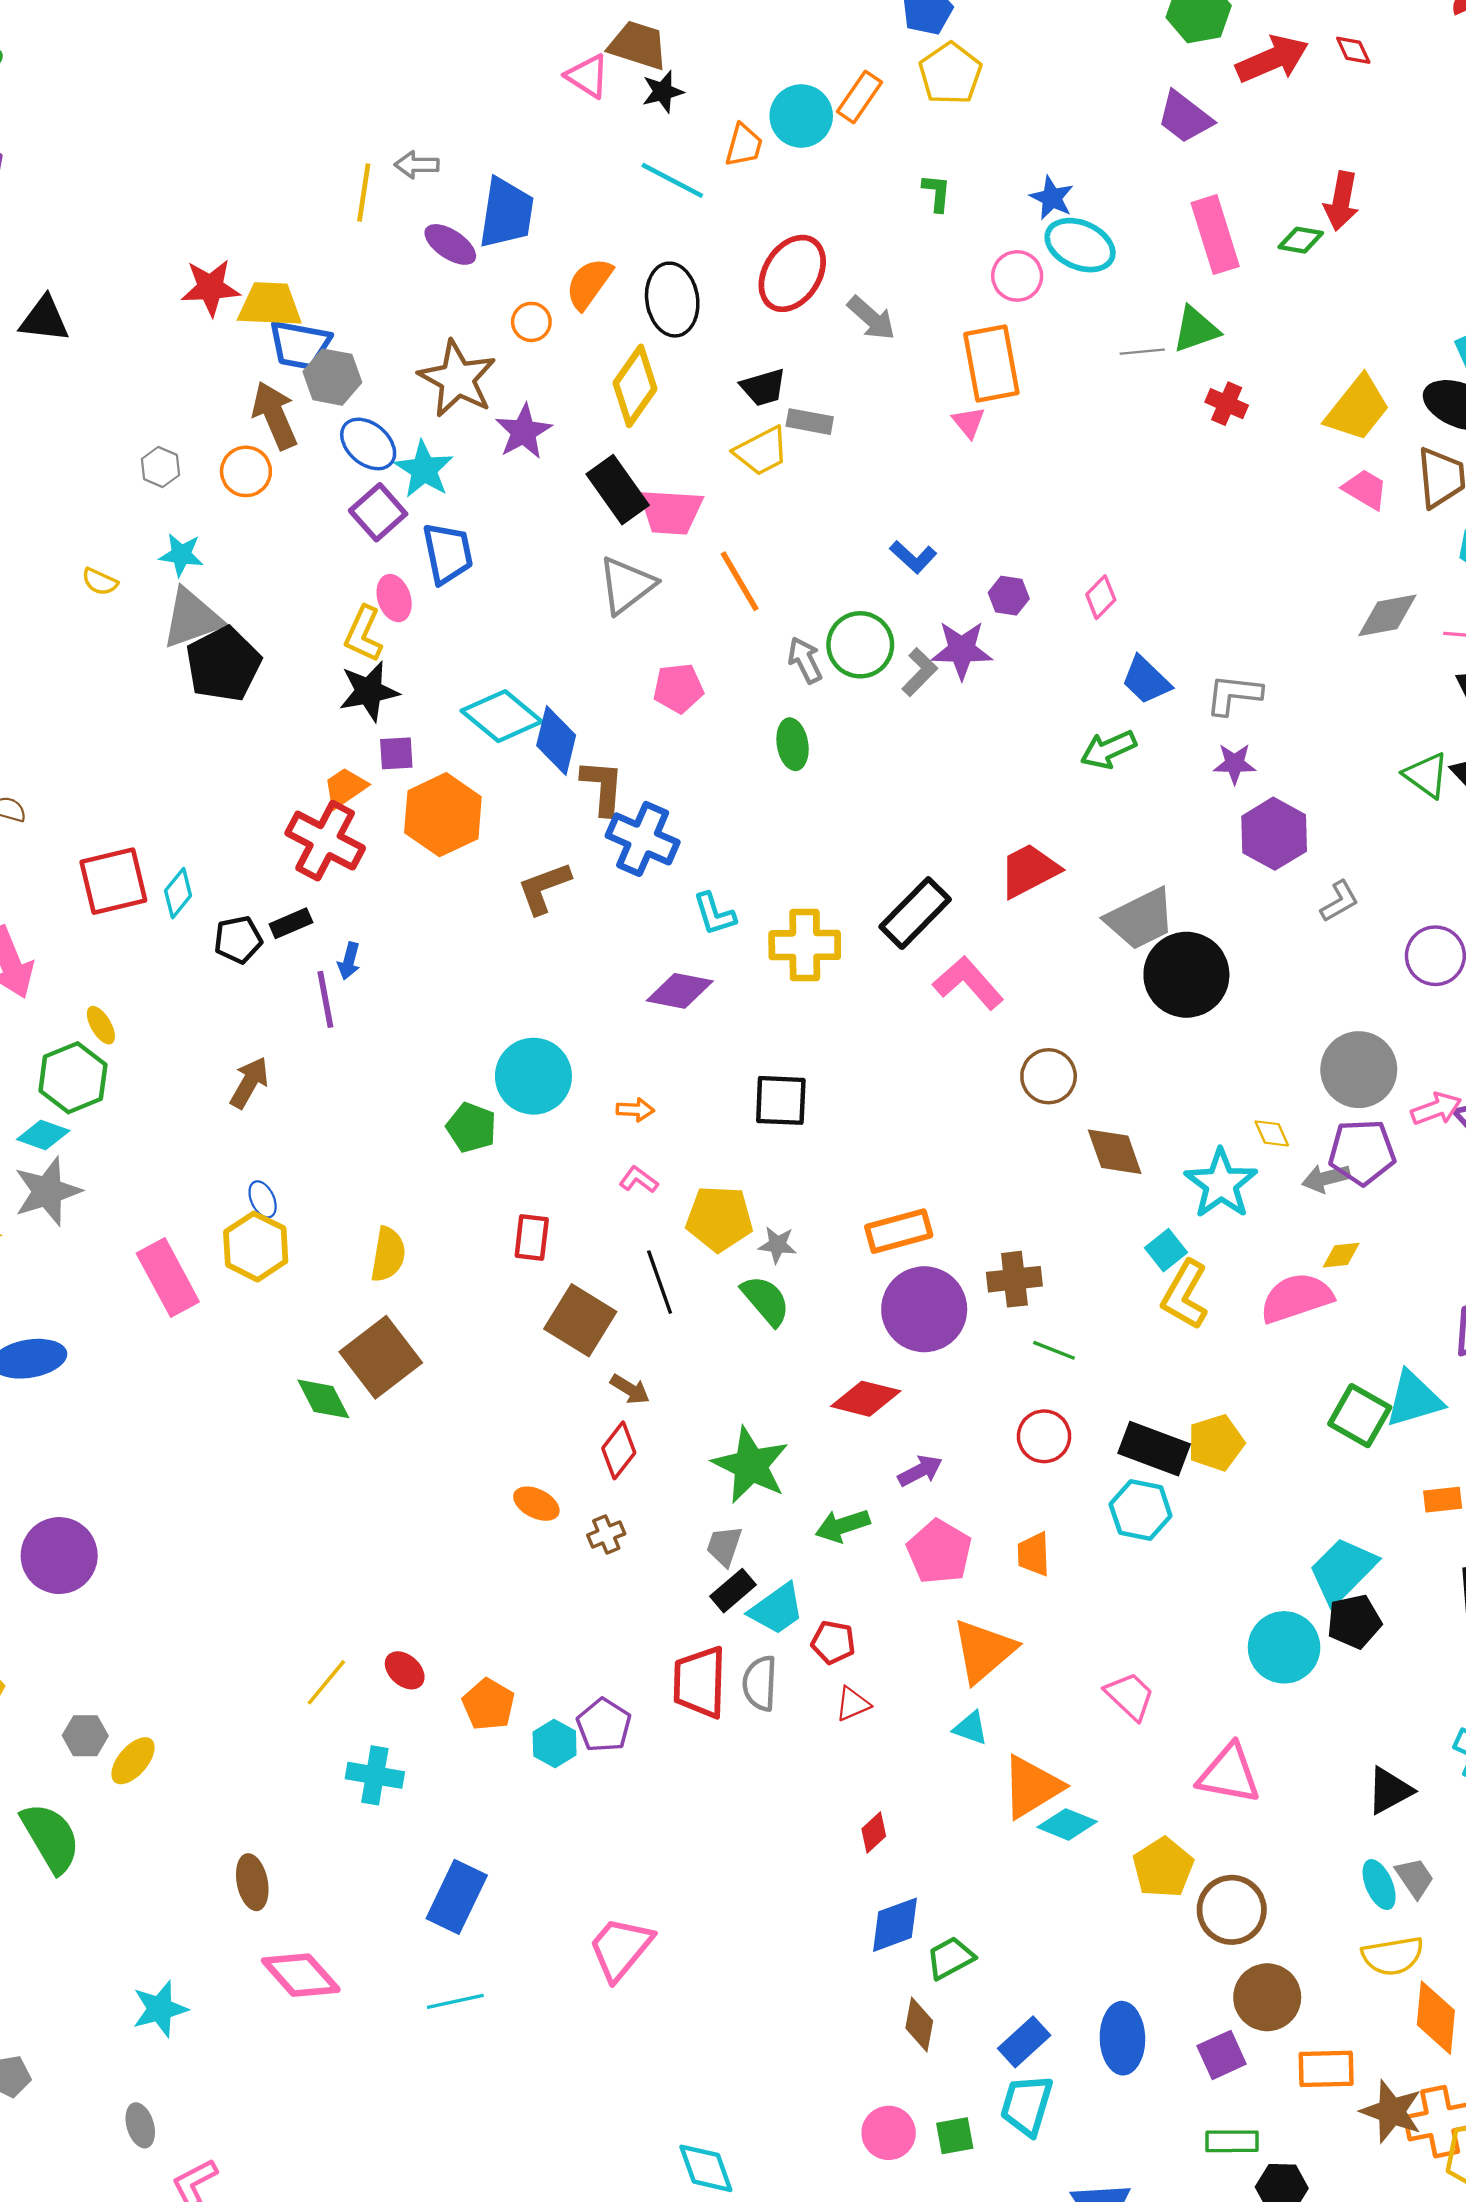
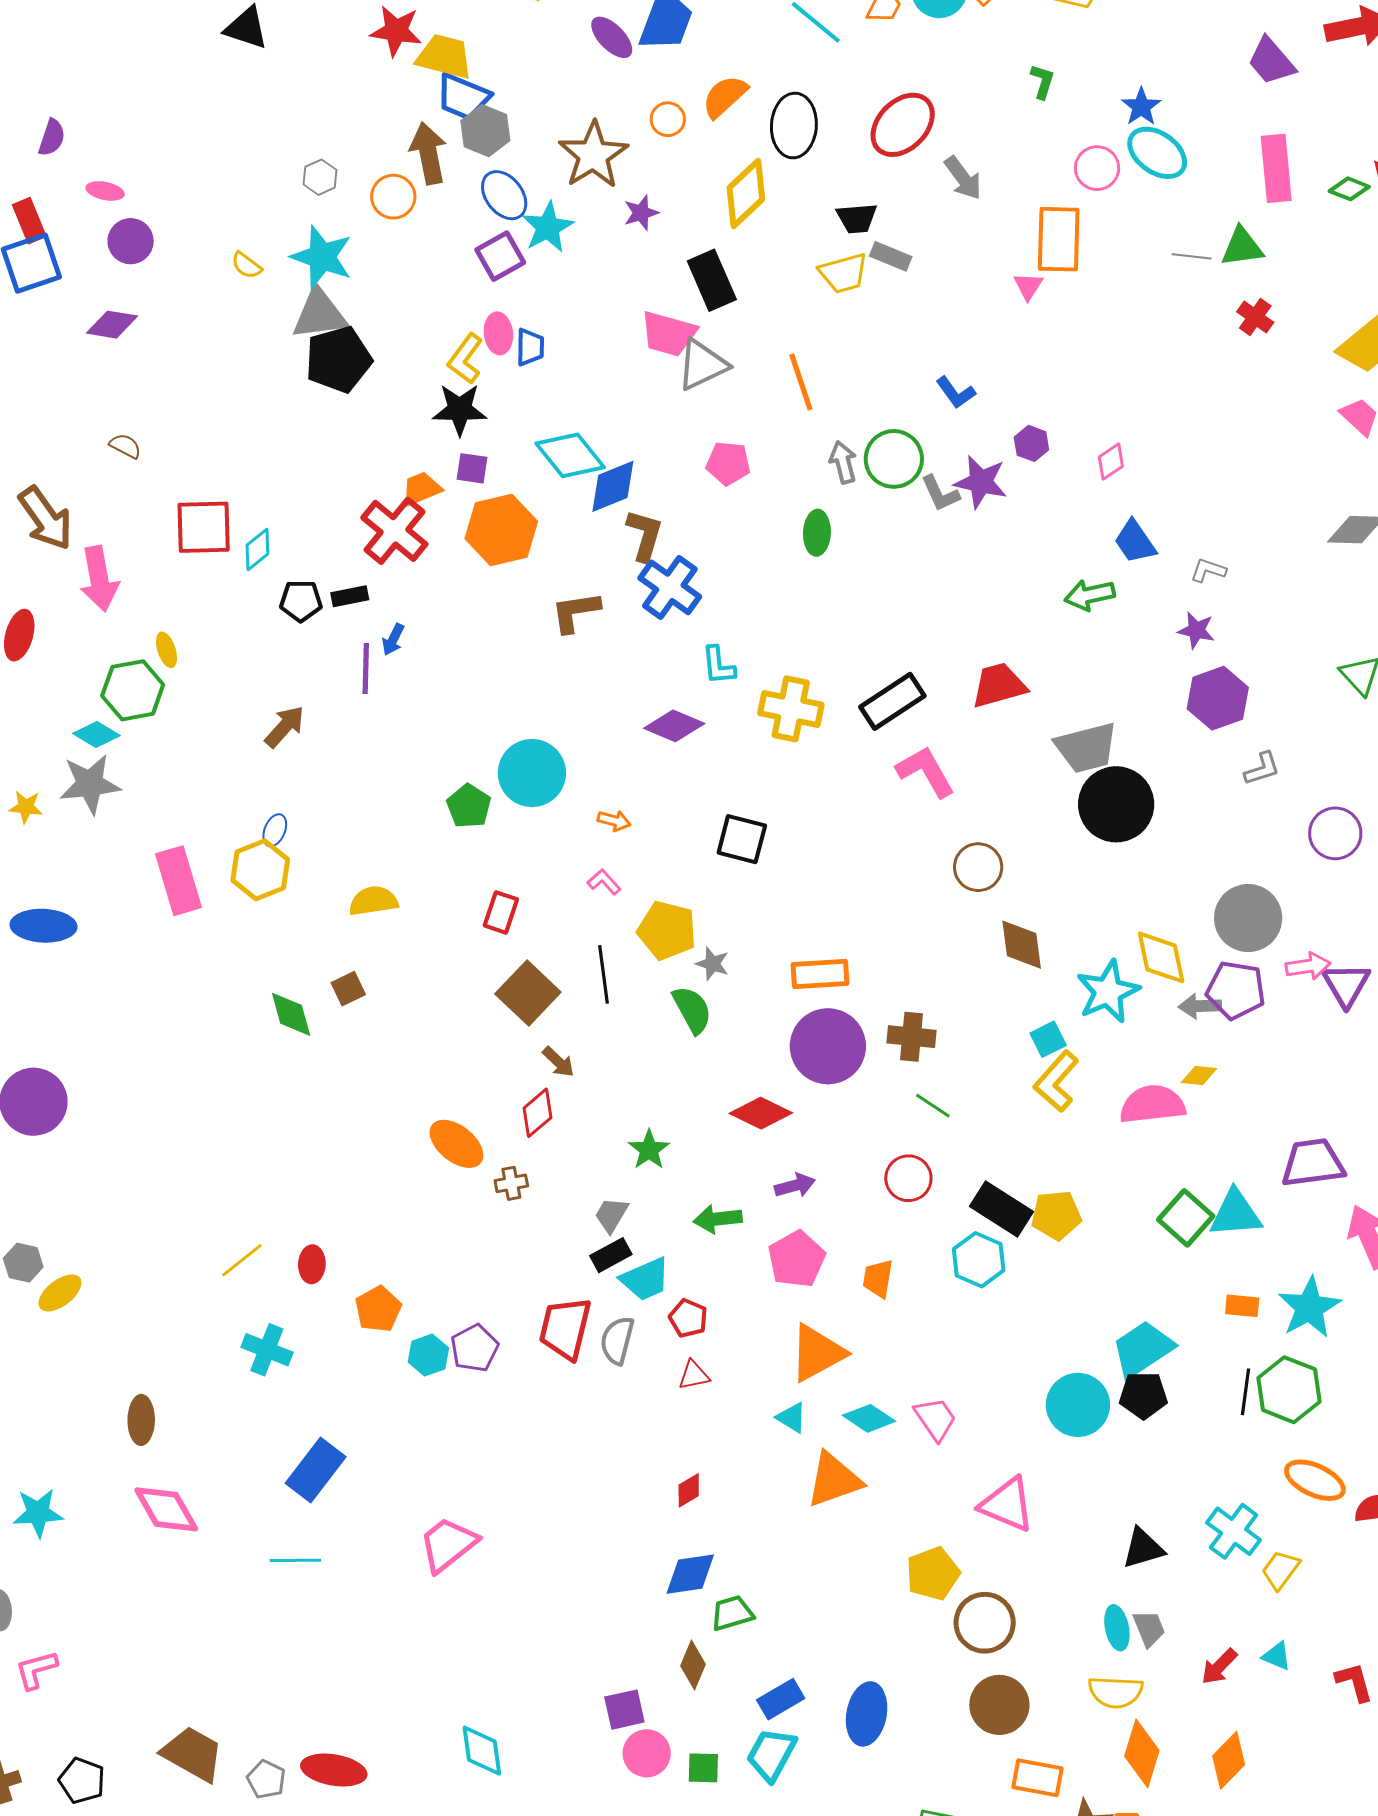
purple star: (524, 432) -> (641, 213), size x0.7
pink trapezoid: (671, 512) -> (669, 334), moved
blue trapezoid: (448, 553) -> (530, 347), moved, size x0.7
cyan star: (181, 555) -> (322, 257), size x1.6
gray L-shape: (920, 672) -> (940, 493), turned 99
gray L-shape: (1234, 695) -> (1208, 570), size x0.7
blue diamond: (556, 740) -> (613, 486), turned 42
yellow diamond: (1272, 1133) -> (1161, 957), size x1.8
blue ellipse: (263, 1199) -> (275, 830), turned 36
yellow semicircle: (388, 1254) -> (373, 901), turned -120
brown square: (381, 1357) -> (348, 989), size x0.5
green star: (751, 1465) -> (649, 1150), size x0.6
orange ellipse: (536, 1504) -> (456, 1144), size x1.4
red ellipse: (405, 1670) -> (312, 1264), turned 39
cyan diamond: (1067, 1824) -> (869, 1418), moved
purple square: (1222, 2055) -> (624, 1710), moved

